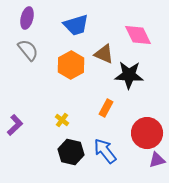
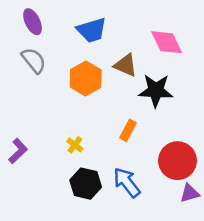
purple ellipse: (27, 18) -> (33, 22), turned -40

